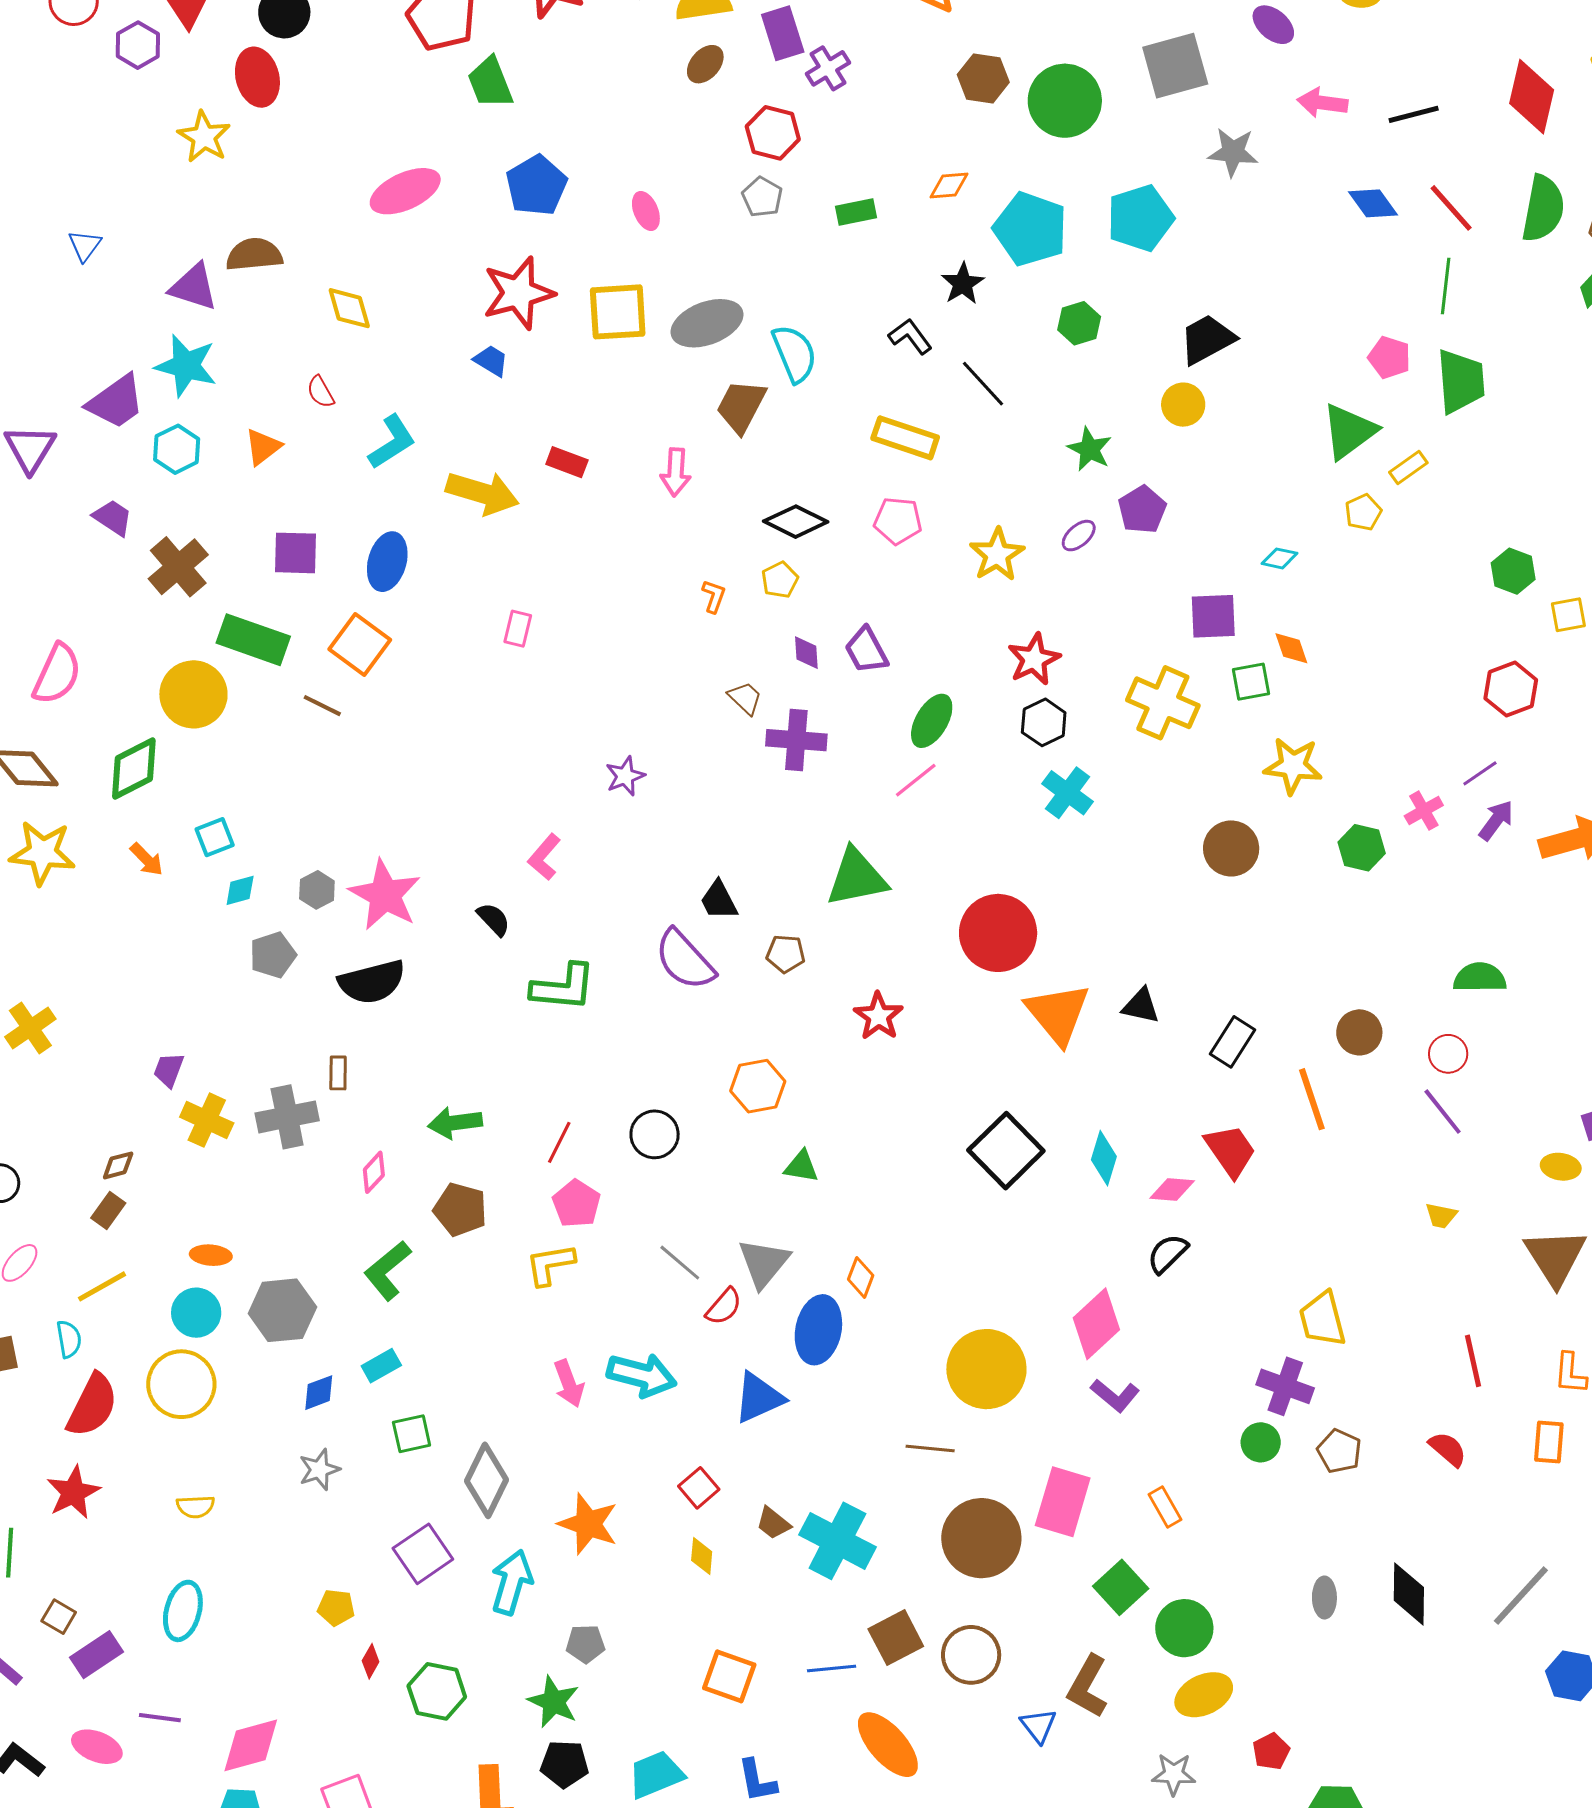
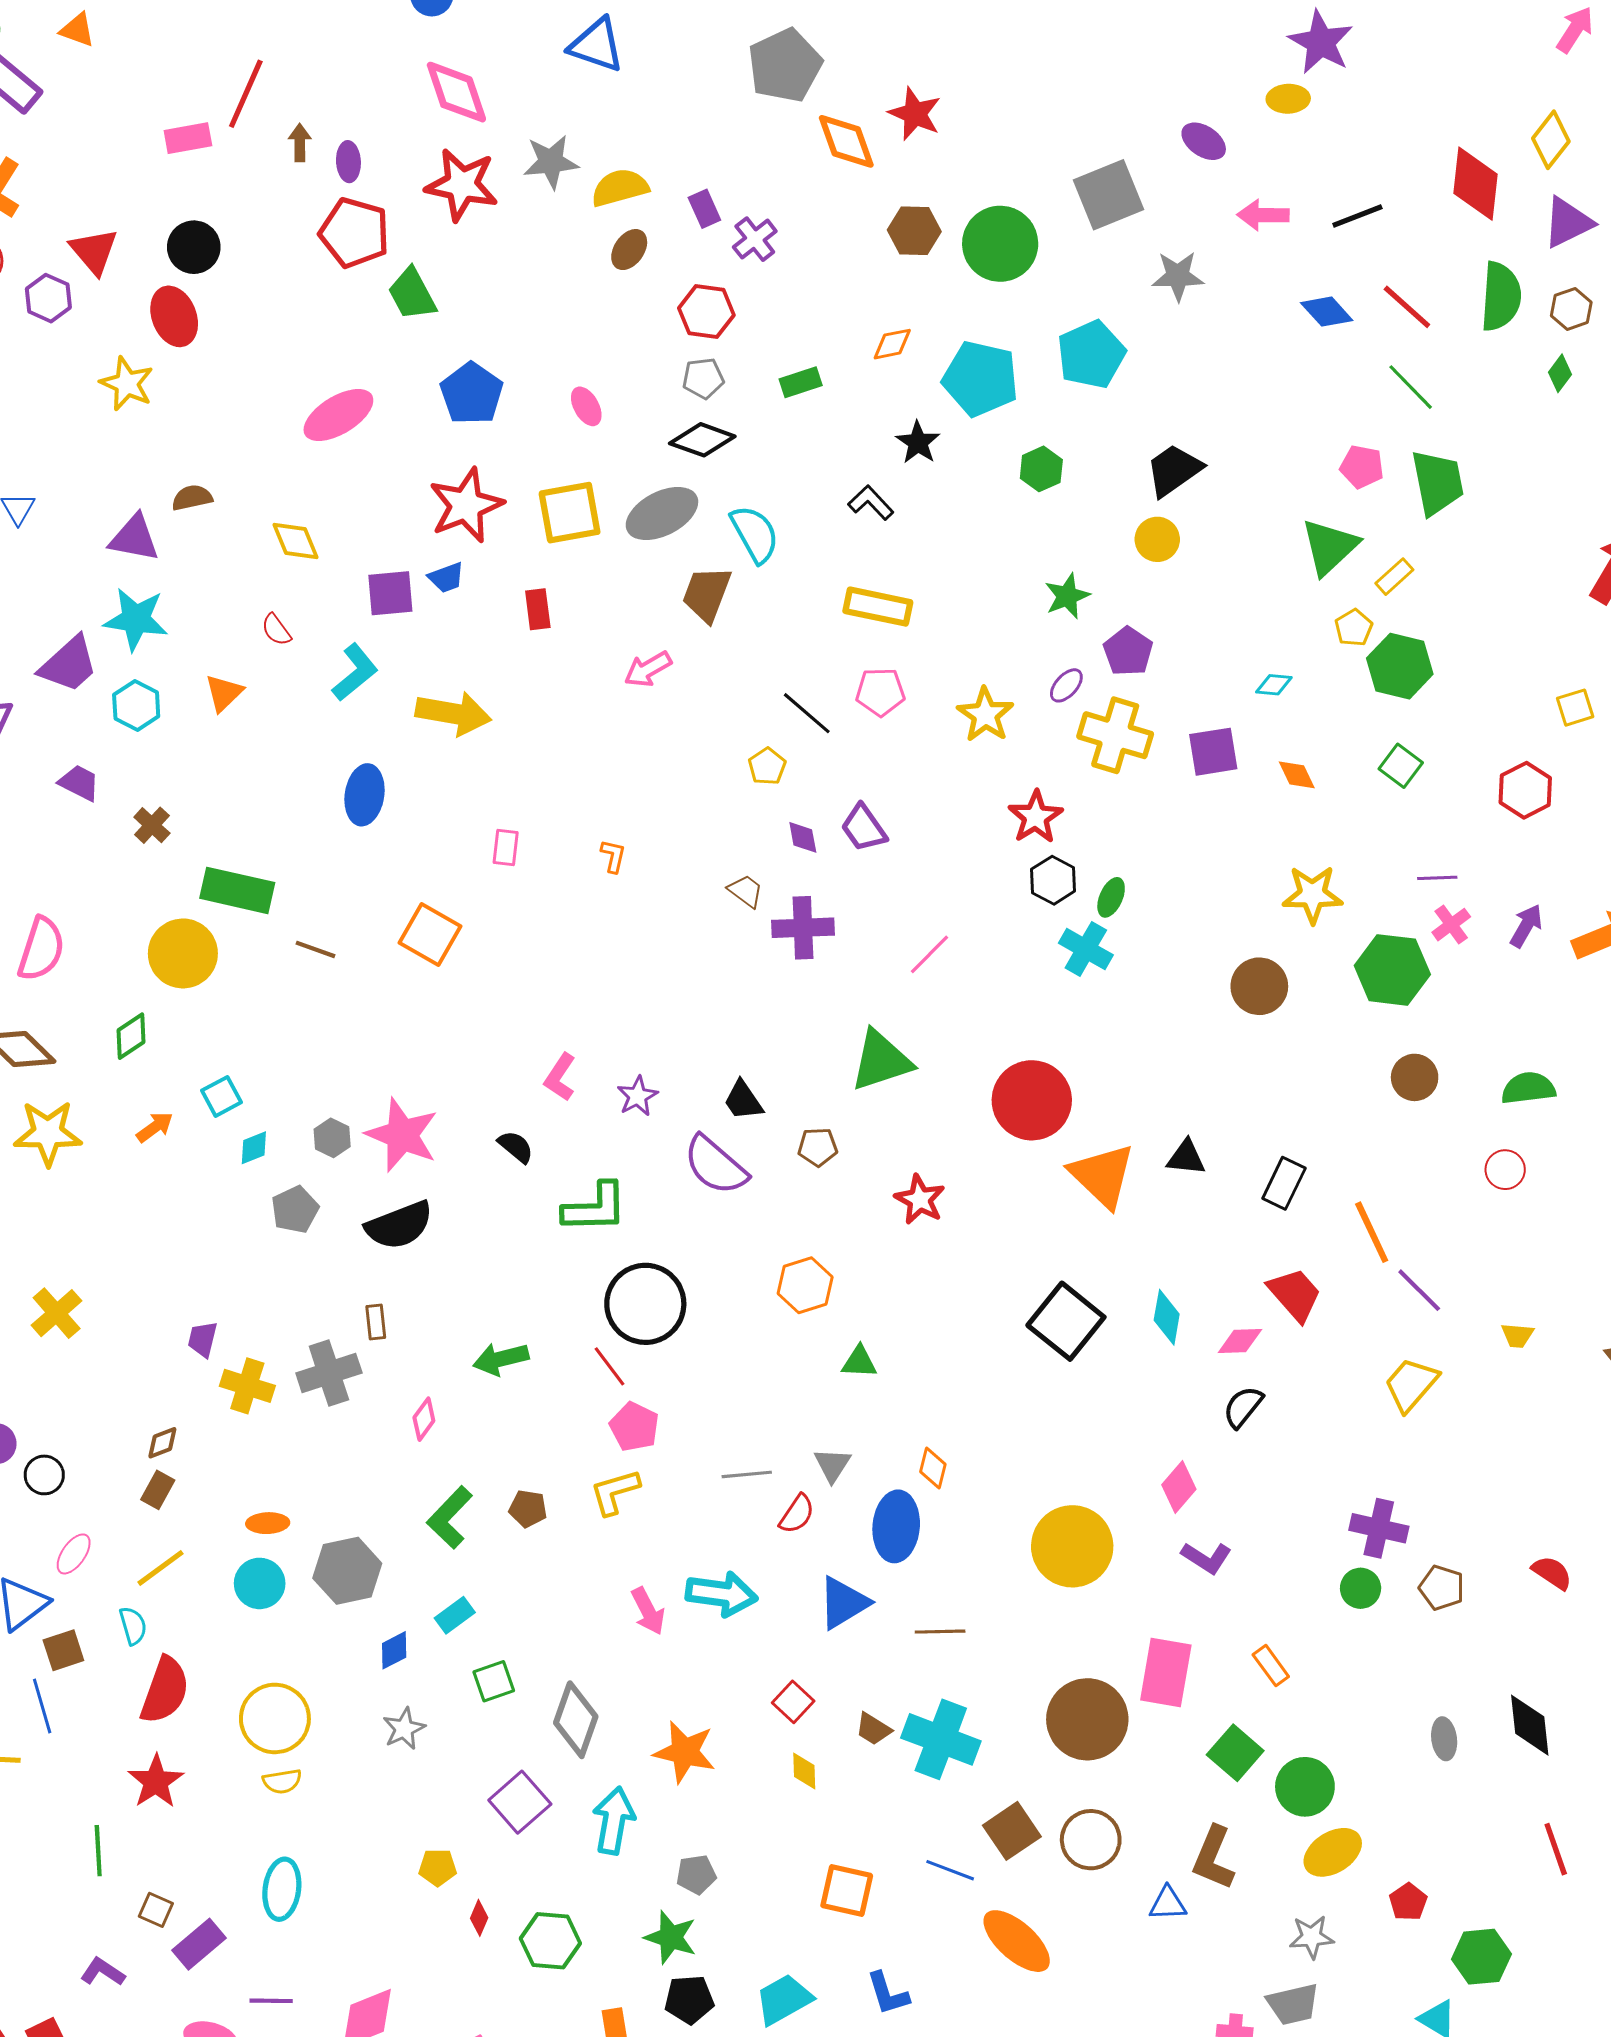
purple rectangle: (783, 33) -> (704, 209), size x0.7
gray pentagon: (762, 197) -> (703, 378), turned -30
brown semicircle: (254, 255) -> (192, 498), size x0.7
green line: (1446, 286) -> (1411, 387), turned -44
blue trapezoid: (491, 361) -> (446, 578), turned 135
black line: (983, 384) -> (807, 713), moved
green star: (1090, 449) -> (1067, 596), turned 30
red rectangle: (567, 462) -> (538, 609), moved, turned 69
pink arrow: (676, 472) -> (648, 669), turned 63
black diamond: (796, 522) -> (702, 440), moved
purple square: (296, 553) -> (390, 593), moved
brown cross: (178, 567) -> (152, 825), size x0.6
green hexagon: (1513, 571) -> (1400, 666), moved, size x1.4
orange L-shape: (714, 596) -> (613, 856), moved
orange square: (360, 644) -> (430, 935), moved
green square: (1251, 682) -> (1401, 766), moved, turned -36
yellow cross: (1163, 703) -> (1115, 735), moved
green ellipse: (932, 721) -> (1111, 897), moved, size x0.7
green diamond: (134, 768) -> (131, 1036), size x0.7
purple line: (1480, 773) -> (1437, 878), moved, turned 39
purple star: (625, 776) -> (638, 1096), moved
green hexagon: (1362, 848) -> (1392, 970), size x1.5
orange arrow: (147, 859) -> (155, 1127), turned -75
brown circle: (1359, 1032) -> (1415, 1077), moved
purple line: (1443, 1112) -> (1419, 1290), moved
black circle: (655, 1134) -> (645, 1304), moved, size x1.6
red line: (559, 1142) -> (609, 1366), turned -57
brown pentagon: (460, 1210) -> (528, 1509), moved, size x0.7
gray line: (680, 1263) -> (747, 1474), turned -39
gray triangle: (764, 1263) -> (832, 1465), size x0.7
yellow trapezoid: (1323, 1319) -> (1411, 1384), moved, turned 62
pink diamond: (1096, 1324) -> (1179, 1487), size x0.7
red line: (1473, 1361) -> (1556, 1849), moved
yellow circle: (181, 1384) -> (275, 1718), moved
brown line: (930, 1449) -> (940, 1632), moved
blue line: (832, 1668) -> (950, 1870), turned 33
blue triangle: (1038, 1726) -> (1168, 1904), turned -48

